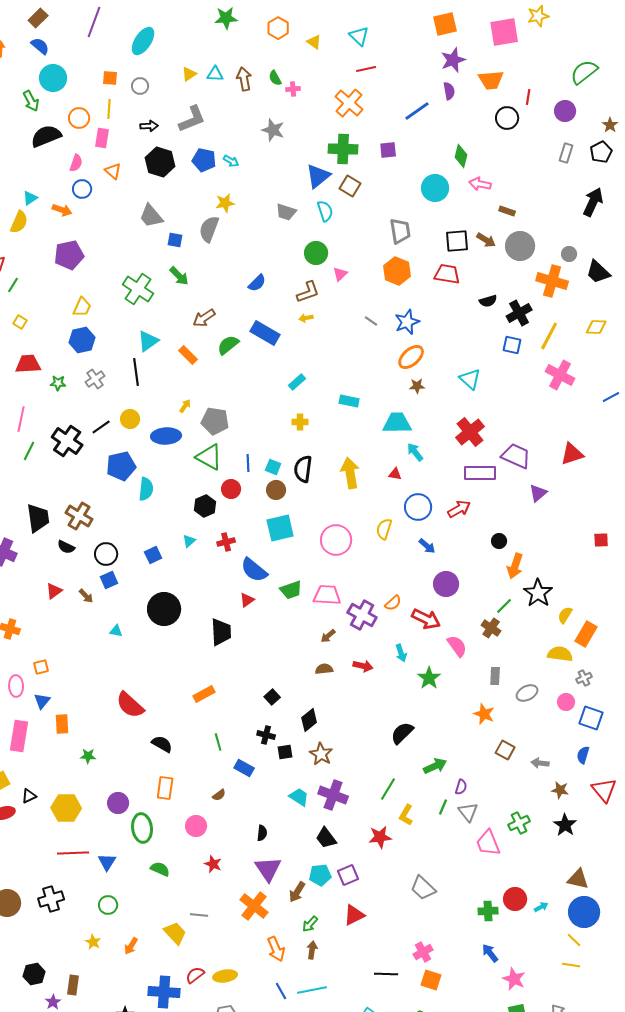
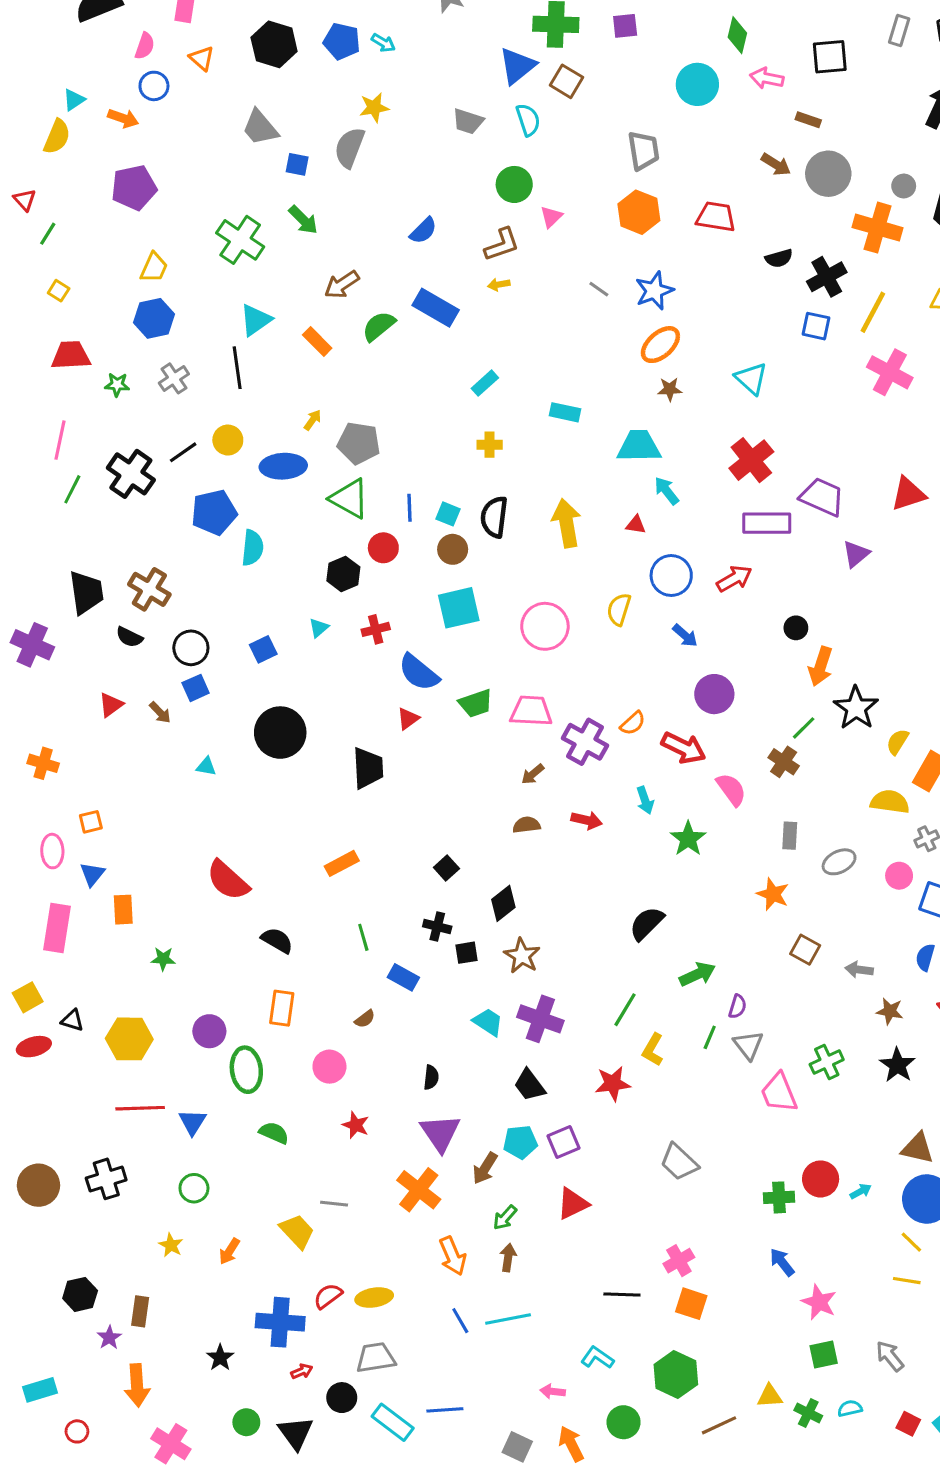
black square: (457, 241) -> (830, 57), moved
black triangle: (29, 796) -> (72, 1020), turned 42

